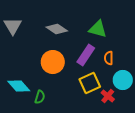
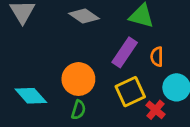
orange circle: (53, 62) -> (78, 79), moved
green semicircle: (40, 97) -> (78, 110), moved

